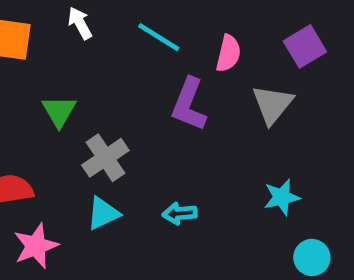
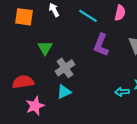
pink semicircle: (228, 53) -> (120, 13), moved
cyan arrow: (180, 213) -> (122, 92), moved

